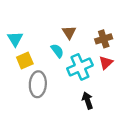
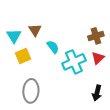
brown triangle: (69, 32) -> (35, 30), moved
gray ellipse: (38, 84) -> (31, 91), moved
black arrow: (87, 100) -> (97, 93), moved, turned -147

